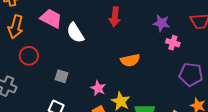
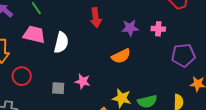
purple star: (161, 23) -> (130, 28), moved
white semicircle: (75, 33) -> (61, 43), turned -120
pink star: (98, 88) -> (83, 81), moved

